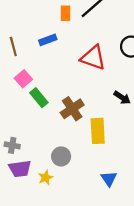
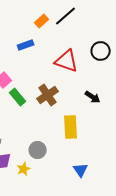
orange rectangle: (66, 13) -> (42, 21), turned 48
brown cross: (72, 109) -> (48, 95), moved

